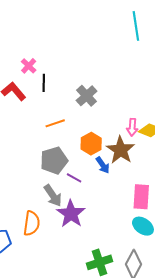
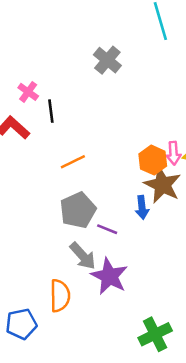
gray cross: (87, 96) -> (107, 60), moved
orange hexagon: (91, 144) -> (153, 160), moved
blue arrow: (103, 165) -> (142, 207), turned 36

